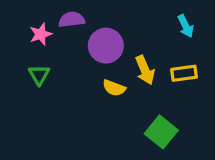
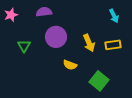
pink star: (41, 34) -> (11, 15), moved
purple circle: (106, 46) -> (56, 37), moved
yellow semicircle: (114, 88) -> (70, 65), moved

